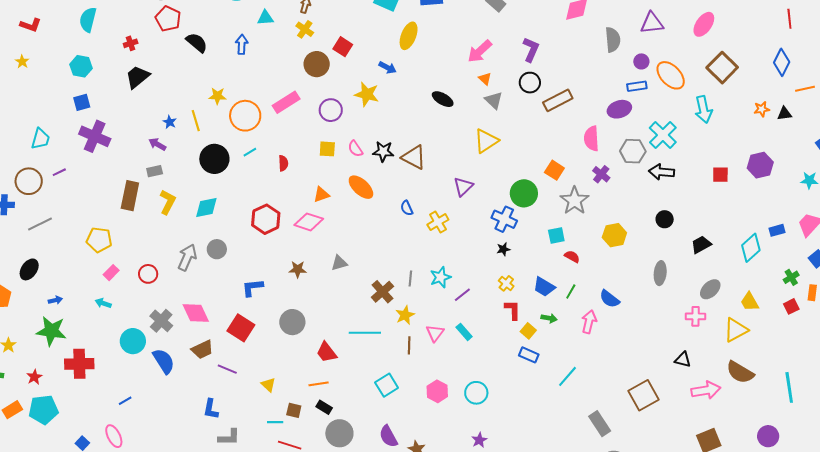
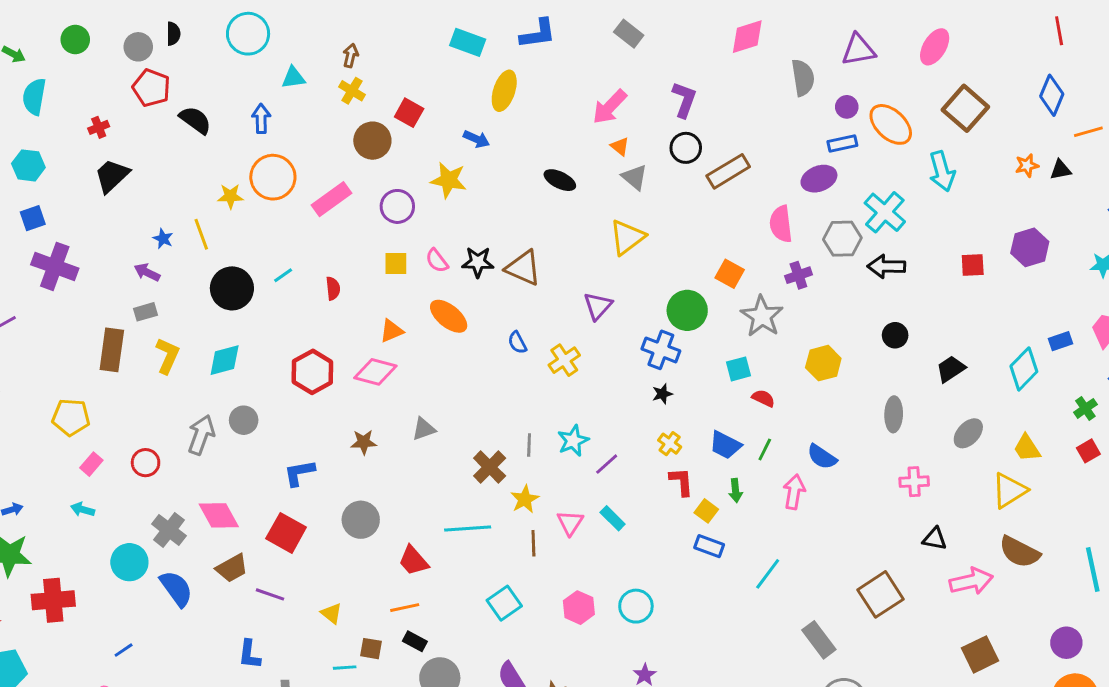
orange circle: (245, 116) -> (273, 177), moved
purple cross: (601, 174) -> (798, 275), turned 36
pink cross: (696, 316) -> (914, 482), moved
green arrow: (549, 318) -> (736, 490), turned 77

